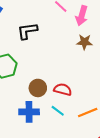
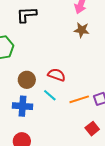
brown circle: (38, 88) -> (27, 80), moved
blue cross: (29, 112) -> (23, 106), moved

